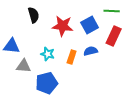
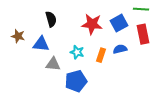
black semicircle: (34, 15) -> (51, 19), moved
red rectangle: (114, 36) -> (143, 34), turned -36

